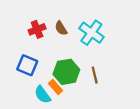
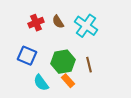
orange rectangle: (56, 87) -> (68, 81), moved

